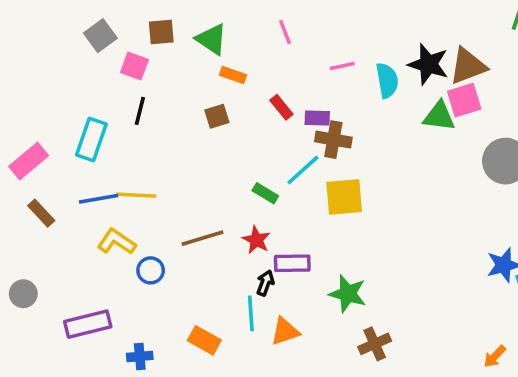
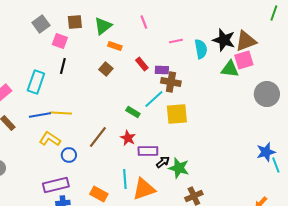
green triangle: (212, 39) -> (103, 26), turned 48
brown square: (217, 116) -> (106, 69), turned -32
brown line: (203, 238) -> (98, 137), turned -35
black arrow: (265, 283) -> (163, 162), moved, turned 32
purple rectangle: (88, 324) -> (56, 185), moved
orange triangle: (285, 331) -> (144, 189), size x1.4

